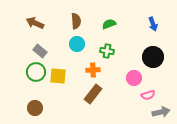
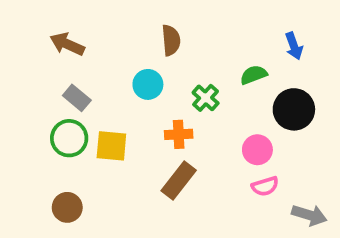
brown semicircle: (76, 21) -> (171, 40), moved
green semicircle: (109, 24) -> (254, 75), moved
green cross: (107, 51) -> (206, 98), turned 32
pink semicircle: (148, 95) -> (265, 186), moved
gray arrow: (161, 112) -> (309, 215), turned 30

